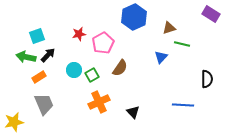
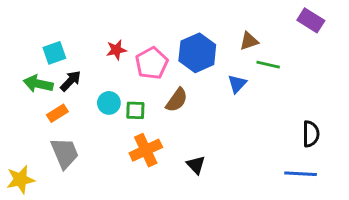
blue hexagon: (134, 17) -> (197, 53), moved
green square: (92, 75) -> (135, 110), turned 32
black semicircle: (207, 79) -> (311, 134), moved
blue line: (183, 105) -> (301, 174), moved

